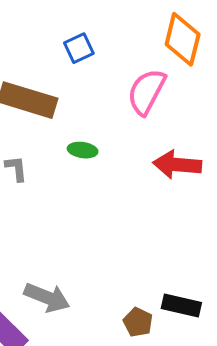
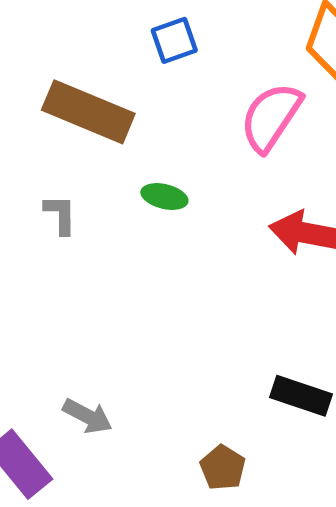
gray arrow: (47, 297) -> (88, 416), size x0.7
black rectangle: (181, 306) -> (301, 396), moved

